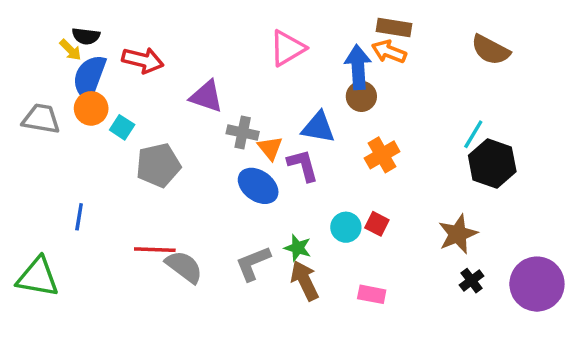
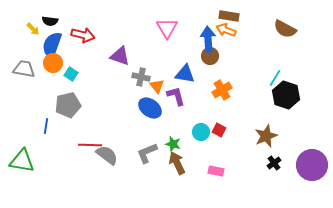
pink triangle: (287, 48) -> (167, 28), turned -30
yellow arrow: (70, 50) -> (33, 29), moved
gray pentagon: (158, 165) -> (68, 105), moved

